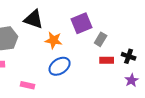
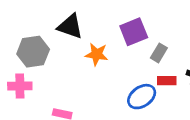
blue ellipse: (60, 66) -> (142, 97), moved

